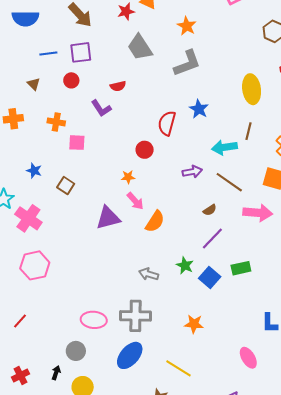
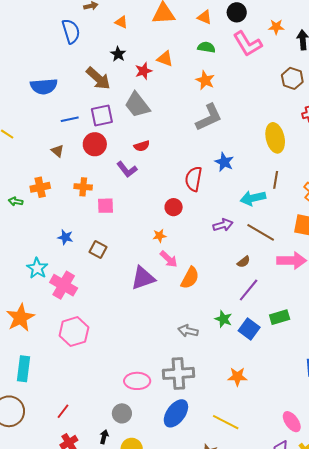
gray trapezoid: (140, 47) -> (137, 105), moved
red circle: (71, 80) -> (95, 144), size x1.5
red line: (20, 321) -> (63, 411), moved
pink ellipse: (248, 358) -> (292, 422), moved

